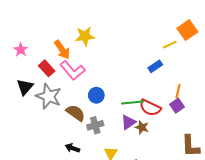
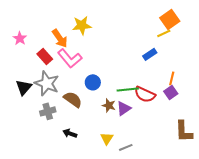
orange square: (187, 30) -> (170, 19), moved
black triangle: (25, 87) -> (24, 87), moved
gray cross: (95, 125) -> (48, 111), moved
brown star: (142, 127) -> (109, 105), moved

